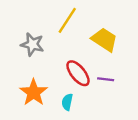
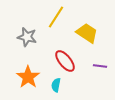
purple line: (106, 79) -> (100, 66), moved

